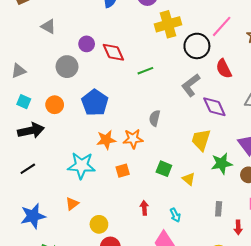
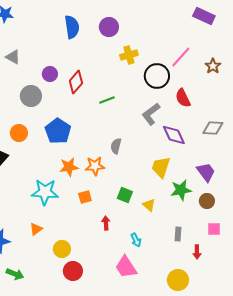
yellow cross: (168, 24) -> (129, 55), size x0.7
red diamond: (113, 52) -> (76, 82), turned 65
red arrow: (144, 208) -> (106, 223), moved

